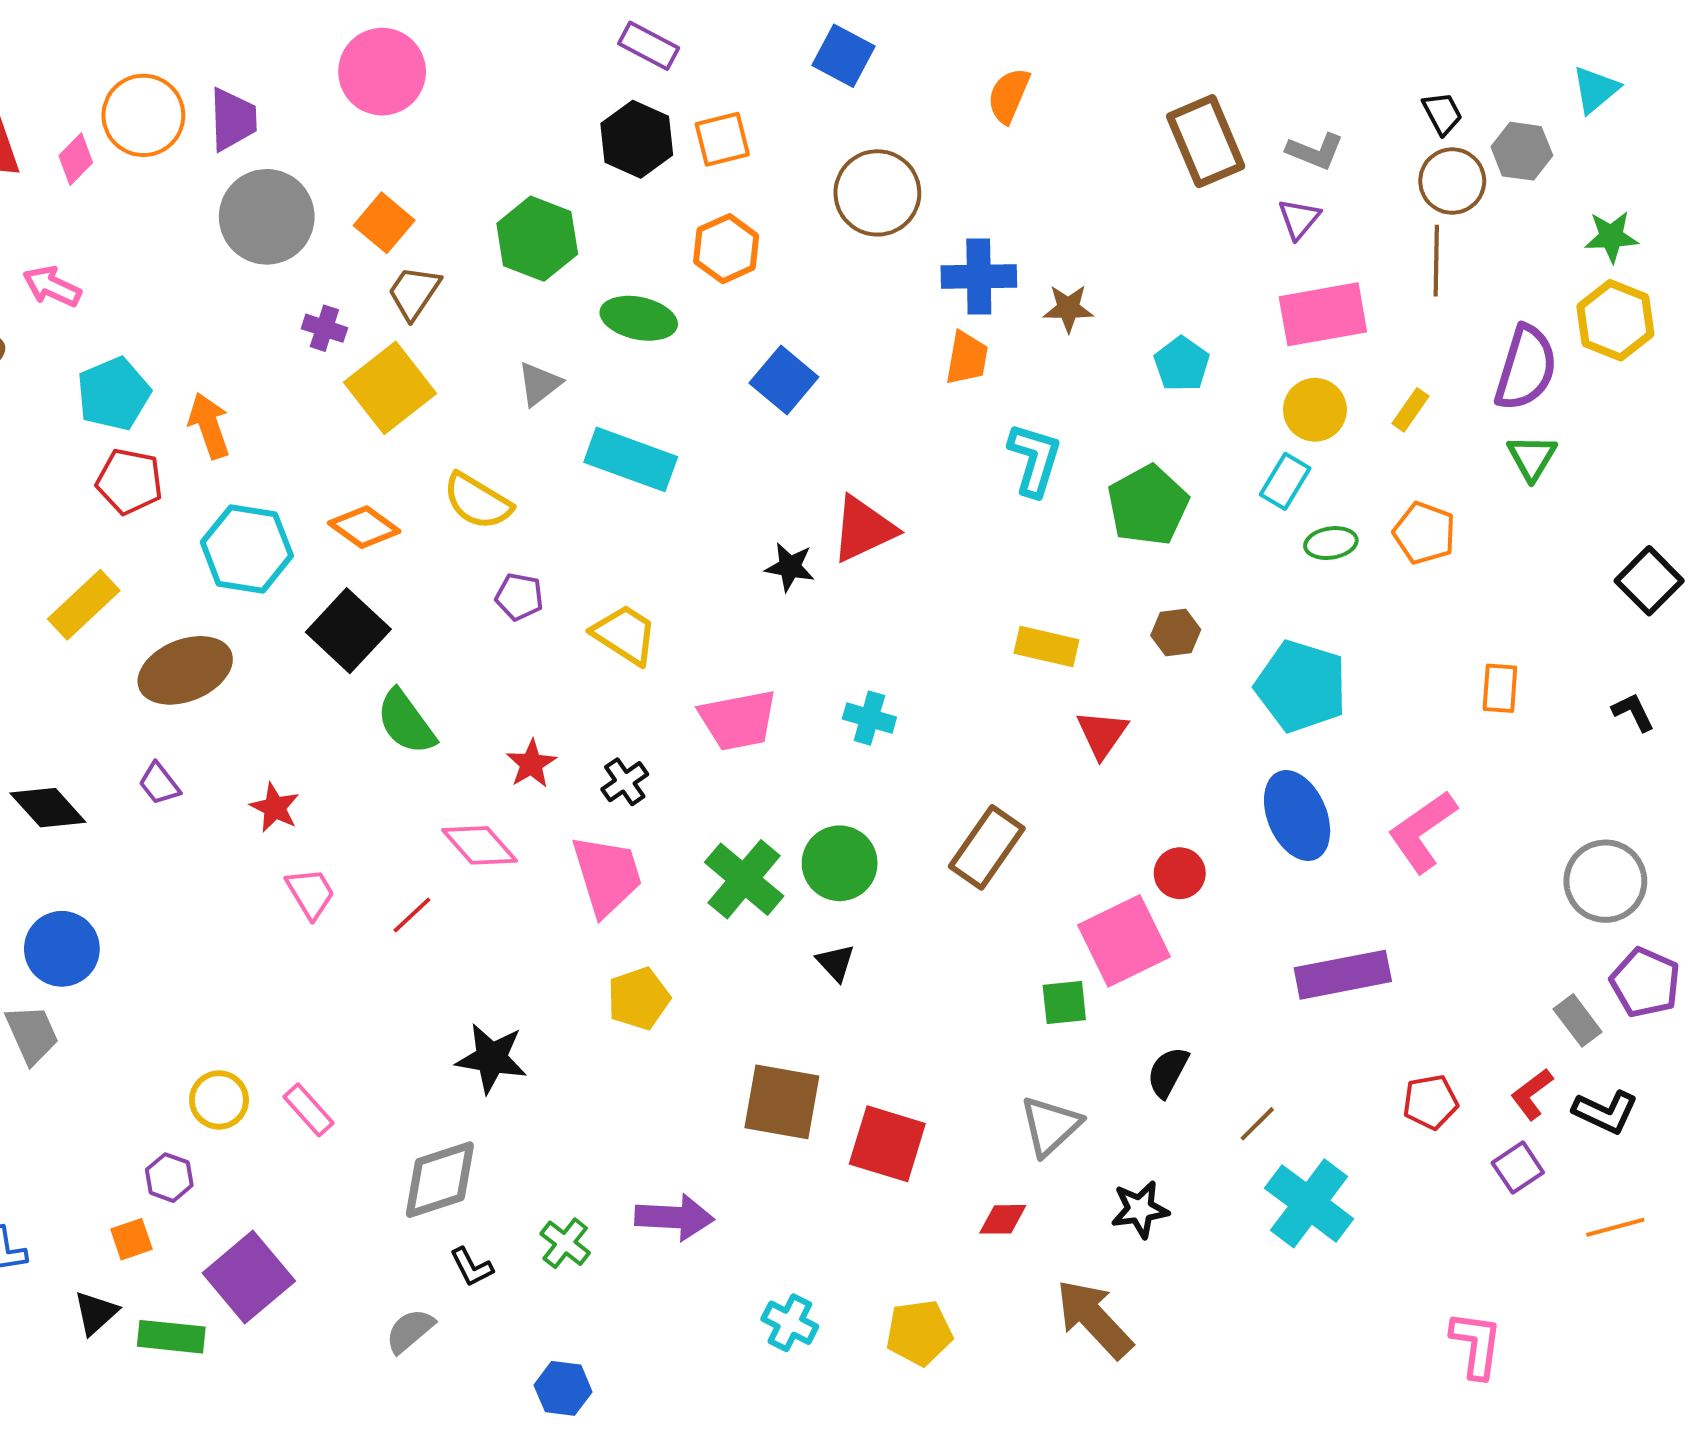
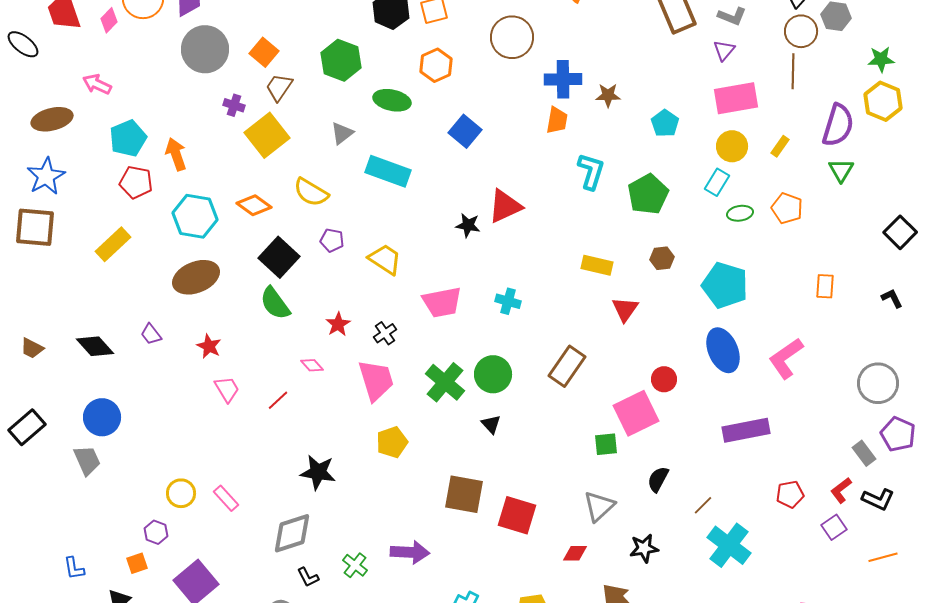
black square: (348, 631) -> (279, 257), moved
brown ellipse: (185, 670) -> (196, 277), moved
pink diamond: (480, 845) -> (312, 365), size x0.6

